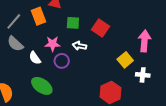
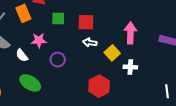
red square: (101, 28) -> (86, 22), turned -30
white arrow: (79, 46) -> (90, 42), moved
purple circle: (62, 61) -> (58, 60), moved

